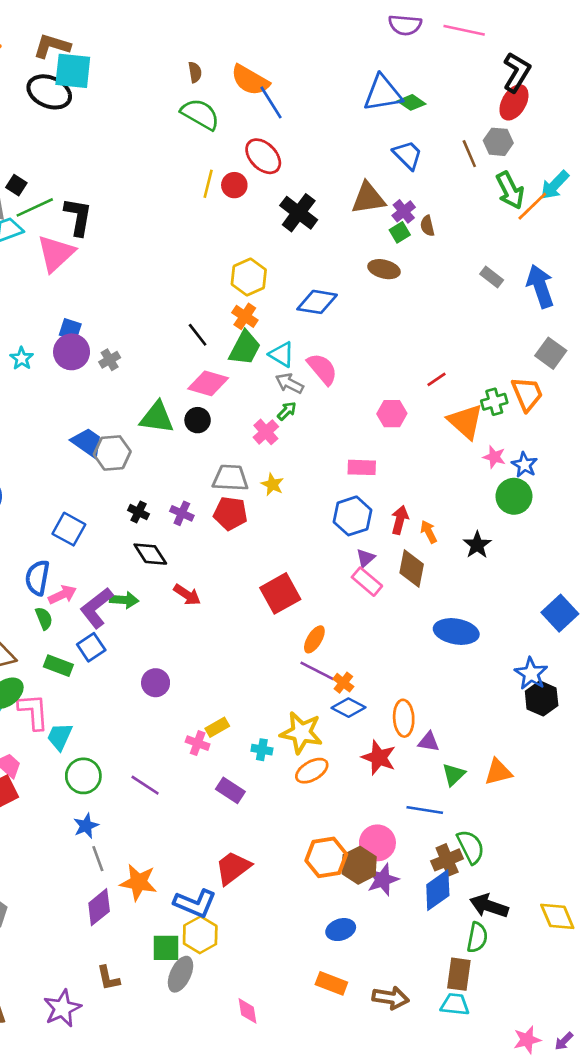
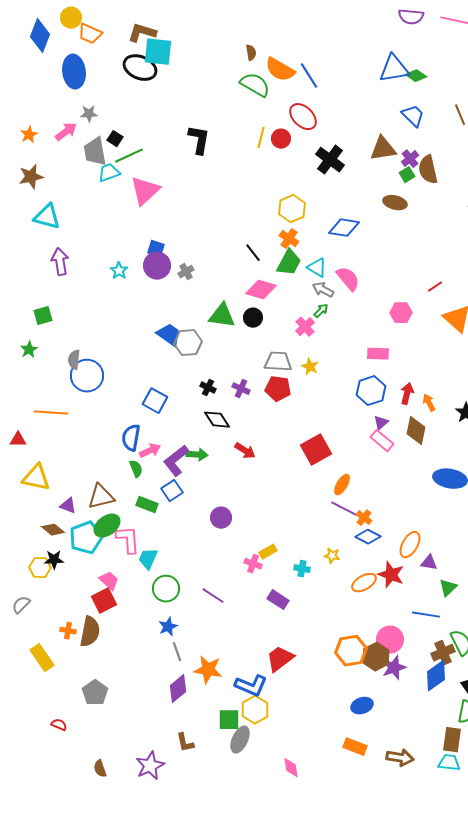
orange semicircle: (250, 80) -> (280, 70), moved
black L-shape: (78, 217) -> (199, 140), moved
brown semicircle: (427, 226) -> (428, 170), size x1.8
orange ellipse: (404, 718) -> (410, 545), turned 32
yellow star: (301, 733) -> (332, 556), size x0.5
orange ellipse: (312, 771) -> (364, 583), moved

